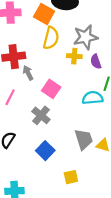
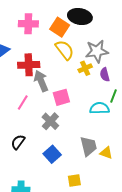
yellow semicircle: (51, 38) -> (65, 50), turned -55
yellow cross: (74, 56) -> (85, 68), turned -32
gray arrow: (28, 73) -> (41, 81), size x1.5
pink square: (51, 89) -> (61, 97), turned 36

